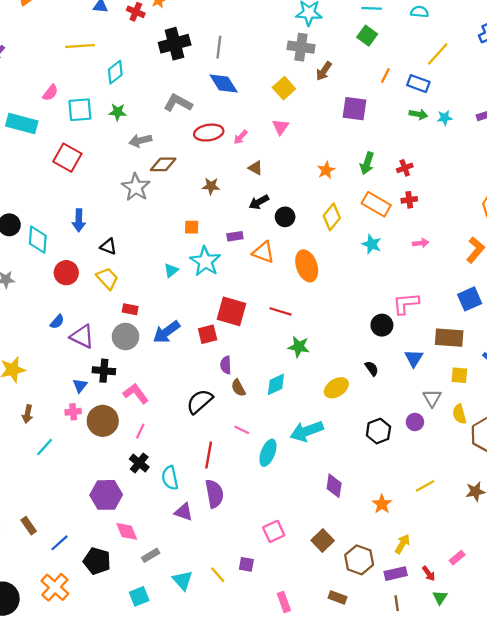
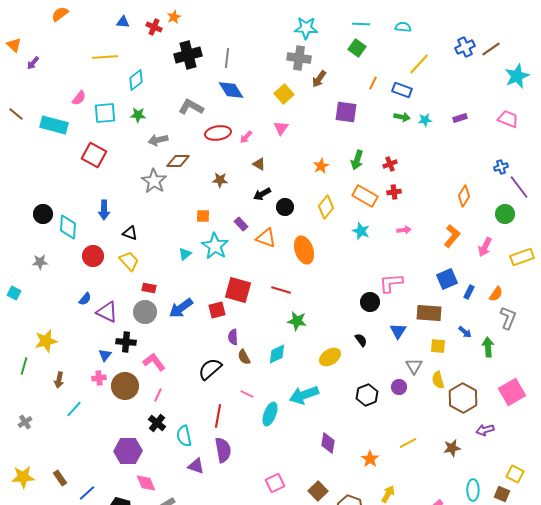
purple rectangle: (235, 236) -> (241, 224), turned 56

